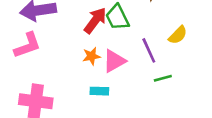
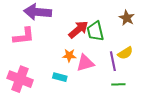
yellow semicircle: (178, 35) -> (125, 53), moved
cyan rectangle: (99, 91) -> (60, 77), moved

